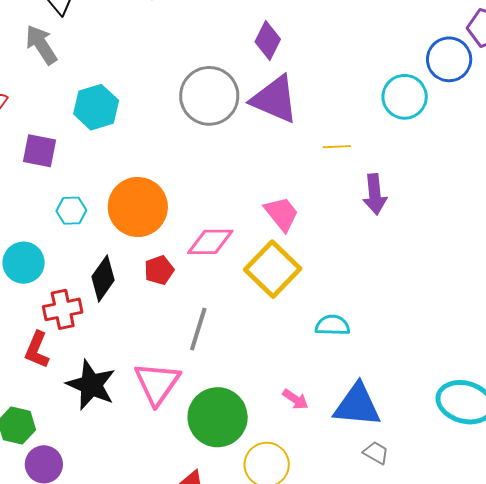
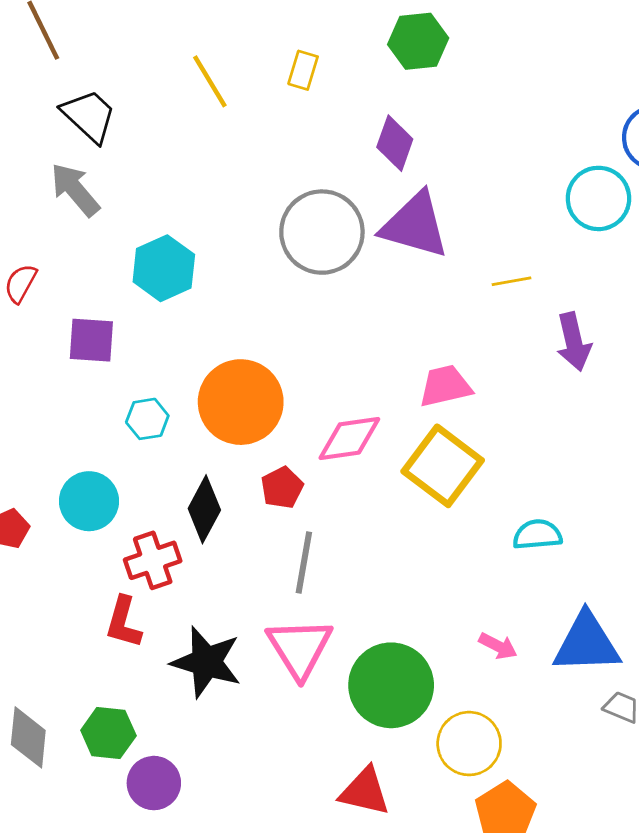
pink trapezoid: (282, 214) -> (445, 386), turned -57
gray line: (198, 329) -> (304, 563), moved

